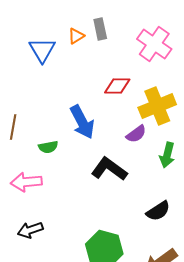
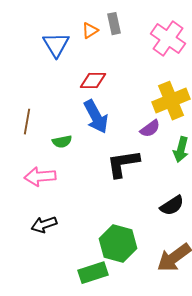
red diamond: (117, 86) -> (93, 81), moved
black L-shape: (109, 169) -> (123, 164), turned -45

